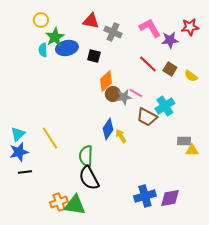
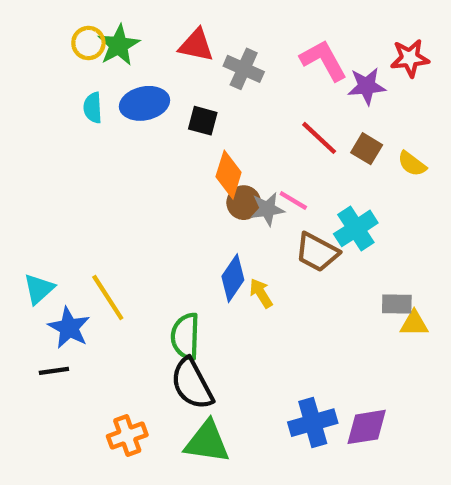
green star: (55, 37) -> (119, 45), moved
orange diamond: (106, 81) -> (229, 175), turned -30
blue star: (19, 152) -> (69, 328), moved, turned -30
green triangle: (75, 205) -> (207, 442), moved

